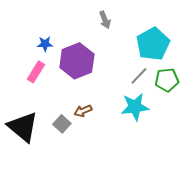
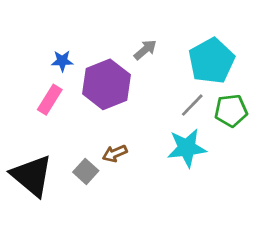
gray arrow: (105, 20) -> (145, 50), moved, turned -108

